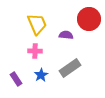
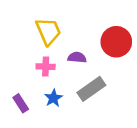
red circle: (89, 19) -> (116, 42), moved
purple semicircle: (66, 35) -> (77, 57), moved

